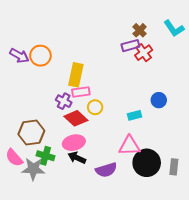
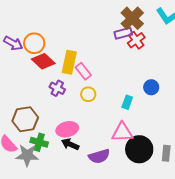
brown cross: (140, 30) -> (132, 18), size x1.6
pink rectangle: (81, 92) -> (83, 71), moved, turned 60
cyan rectangle: (135, 115) -> (127, 102), turned -56
red diamond: (76, 118) -> (43, 61), moved

